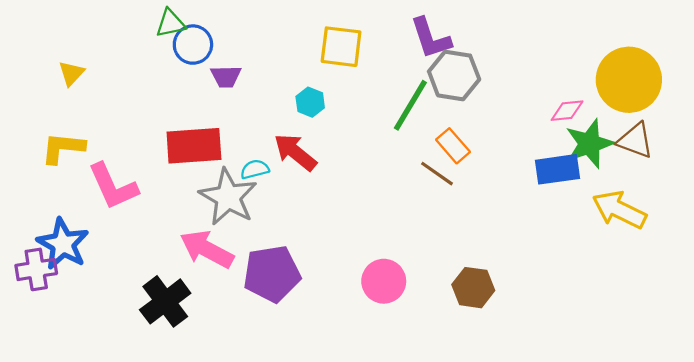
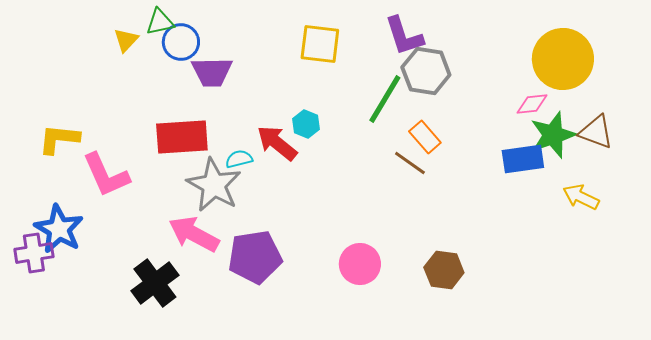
yellow triangle: (71, 73) -> (126, 40), moved
purple trapezoid: (226, 77) -> (212, 72), size x1.4
yellow circle: (629, 80) -> (563, 59), moved
cyan hexagon: (310, 102) -> (306, 124), moved
yellow arrow: (619, 210) -> (581, 197), size x0.7

